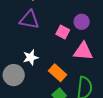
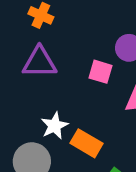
orange rectangle: (58, 73) -> (86, 143), moved

